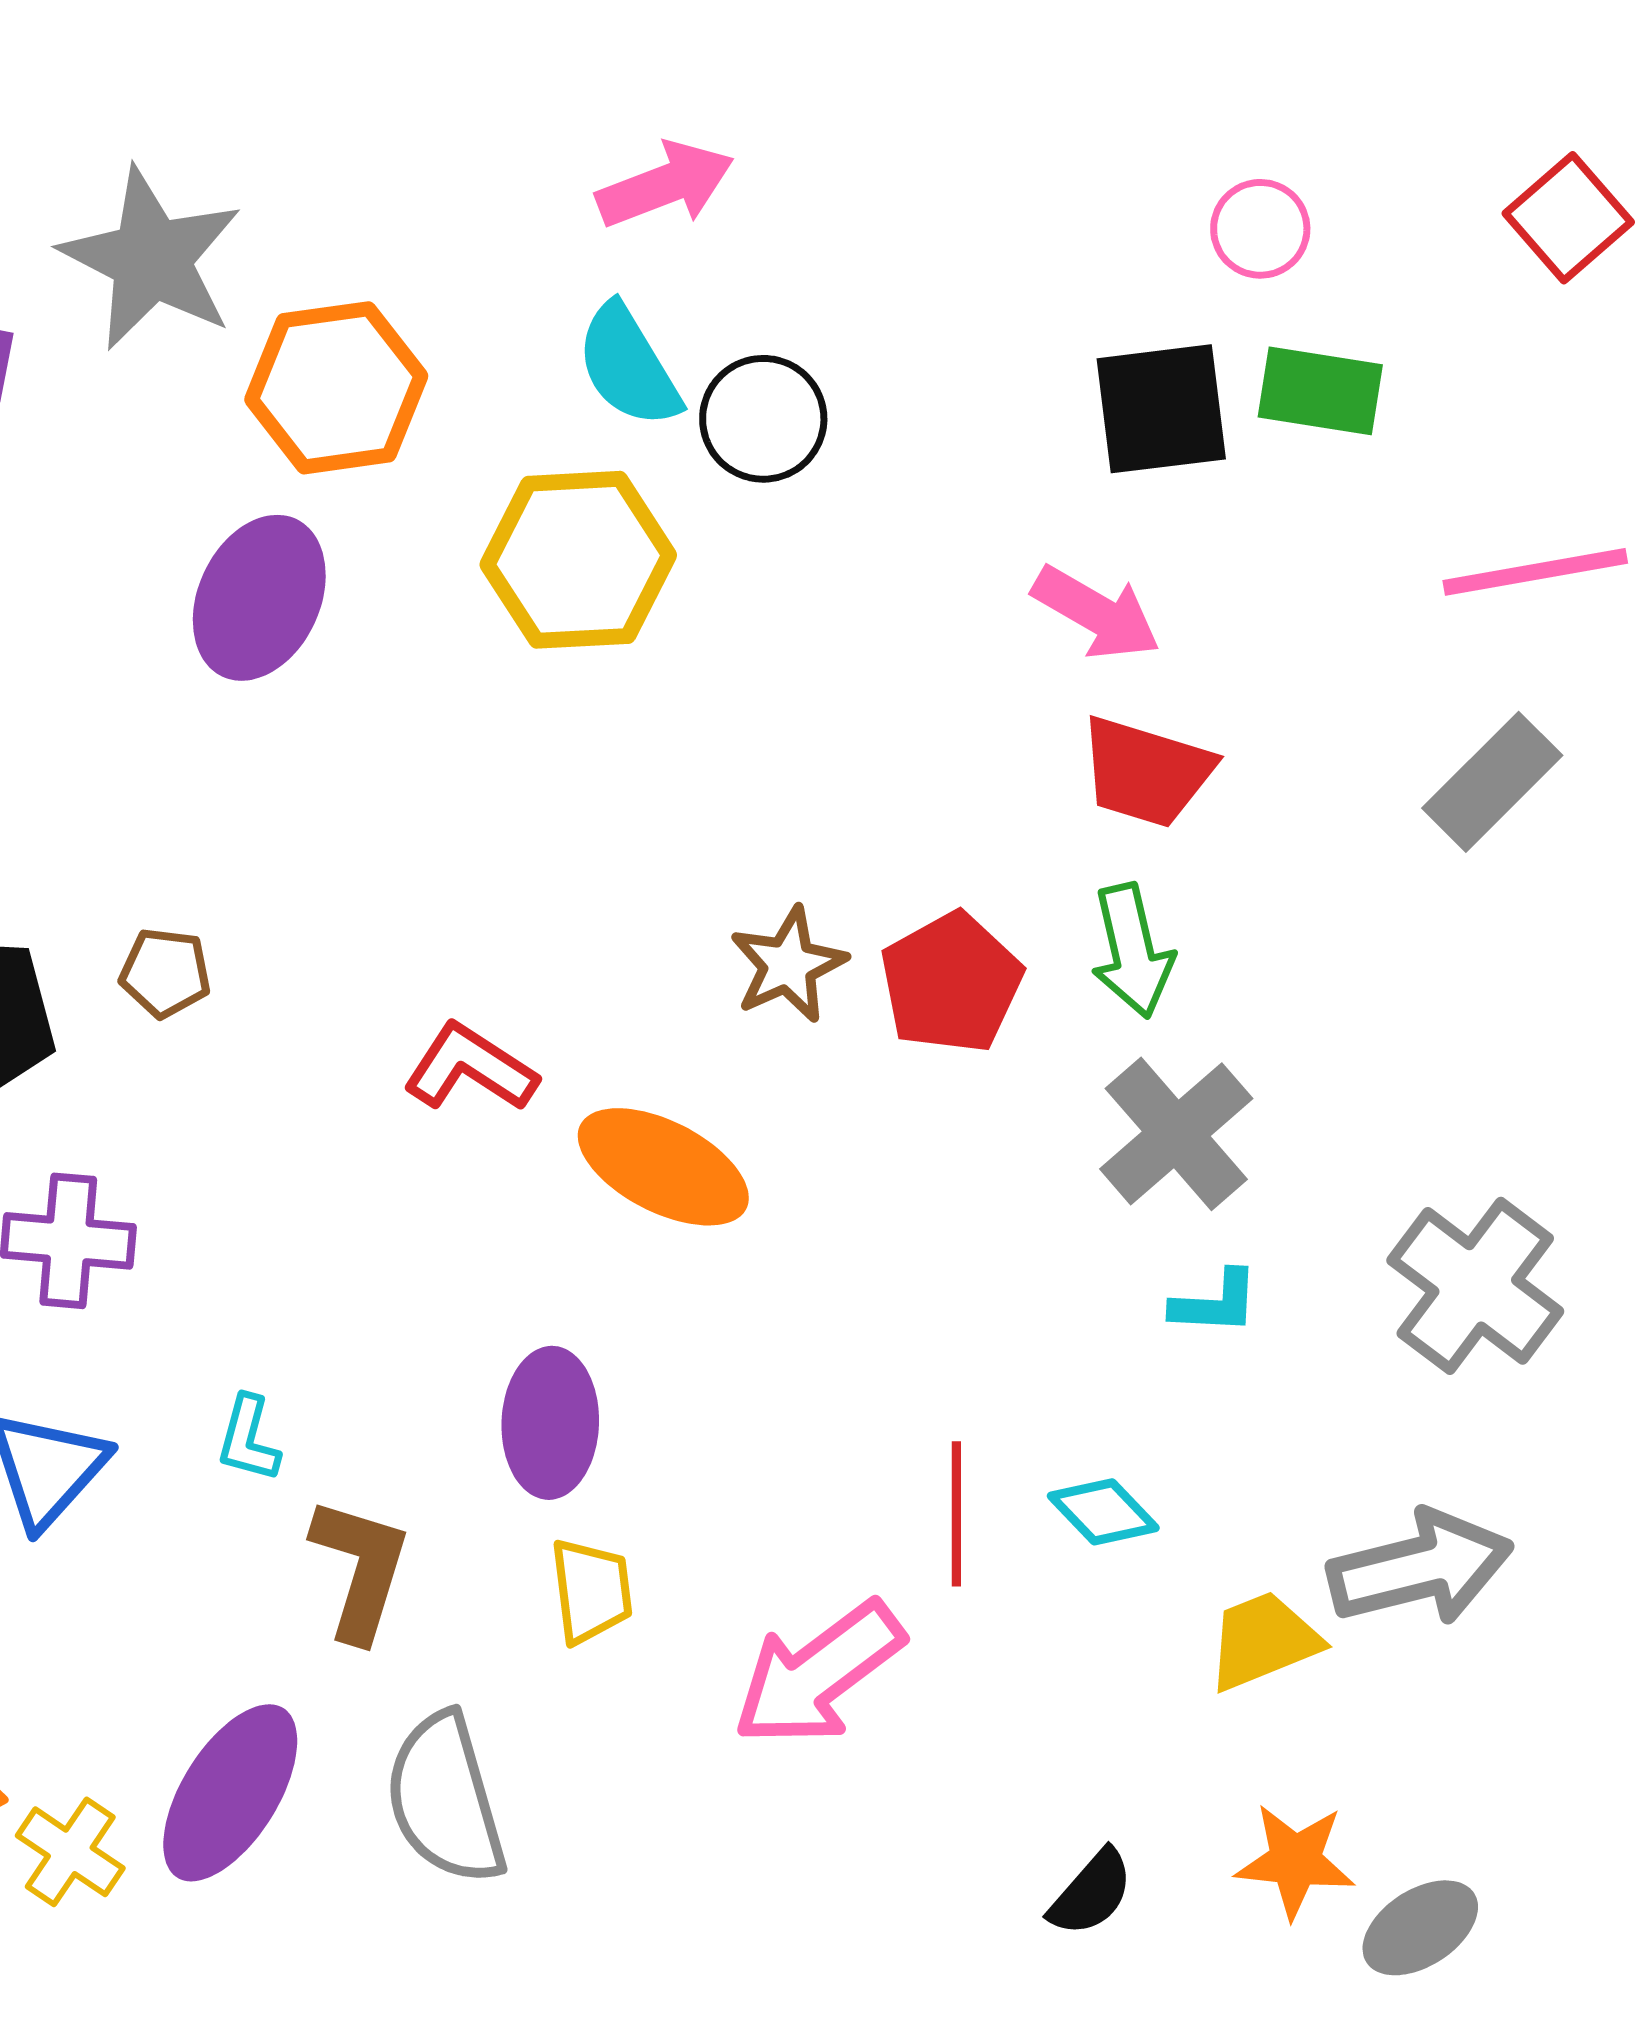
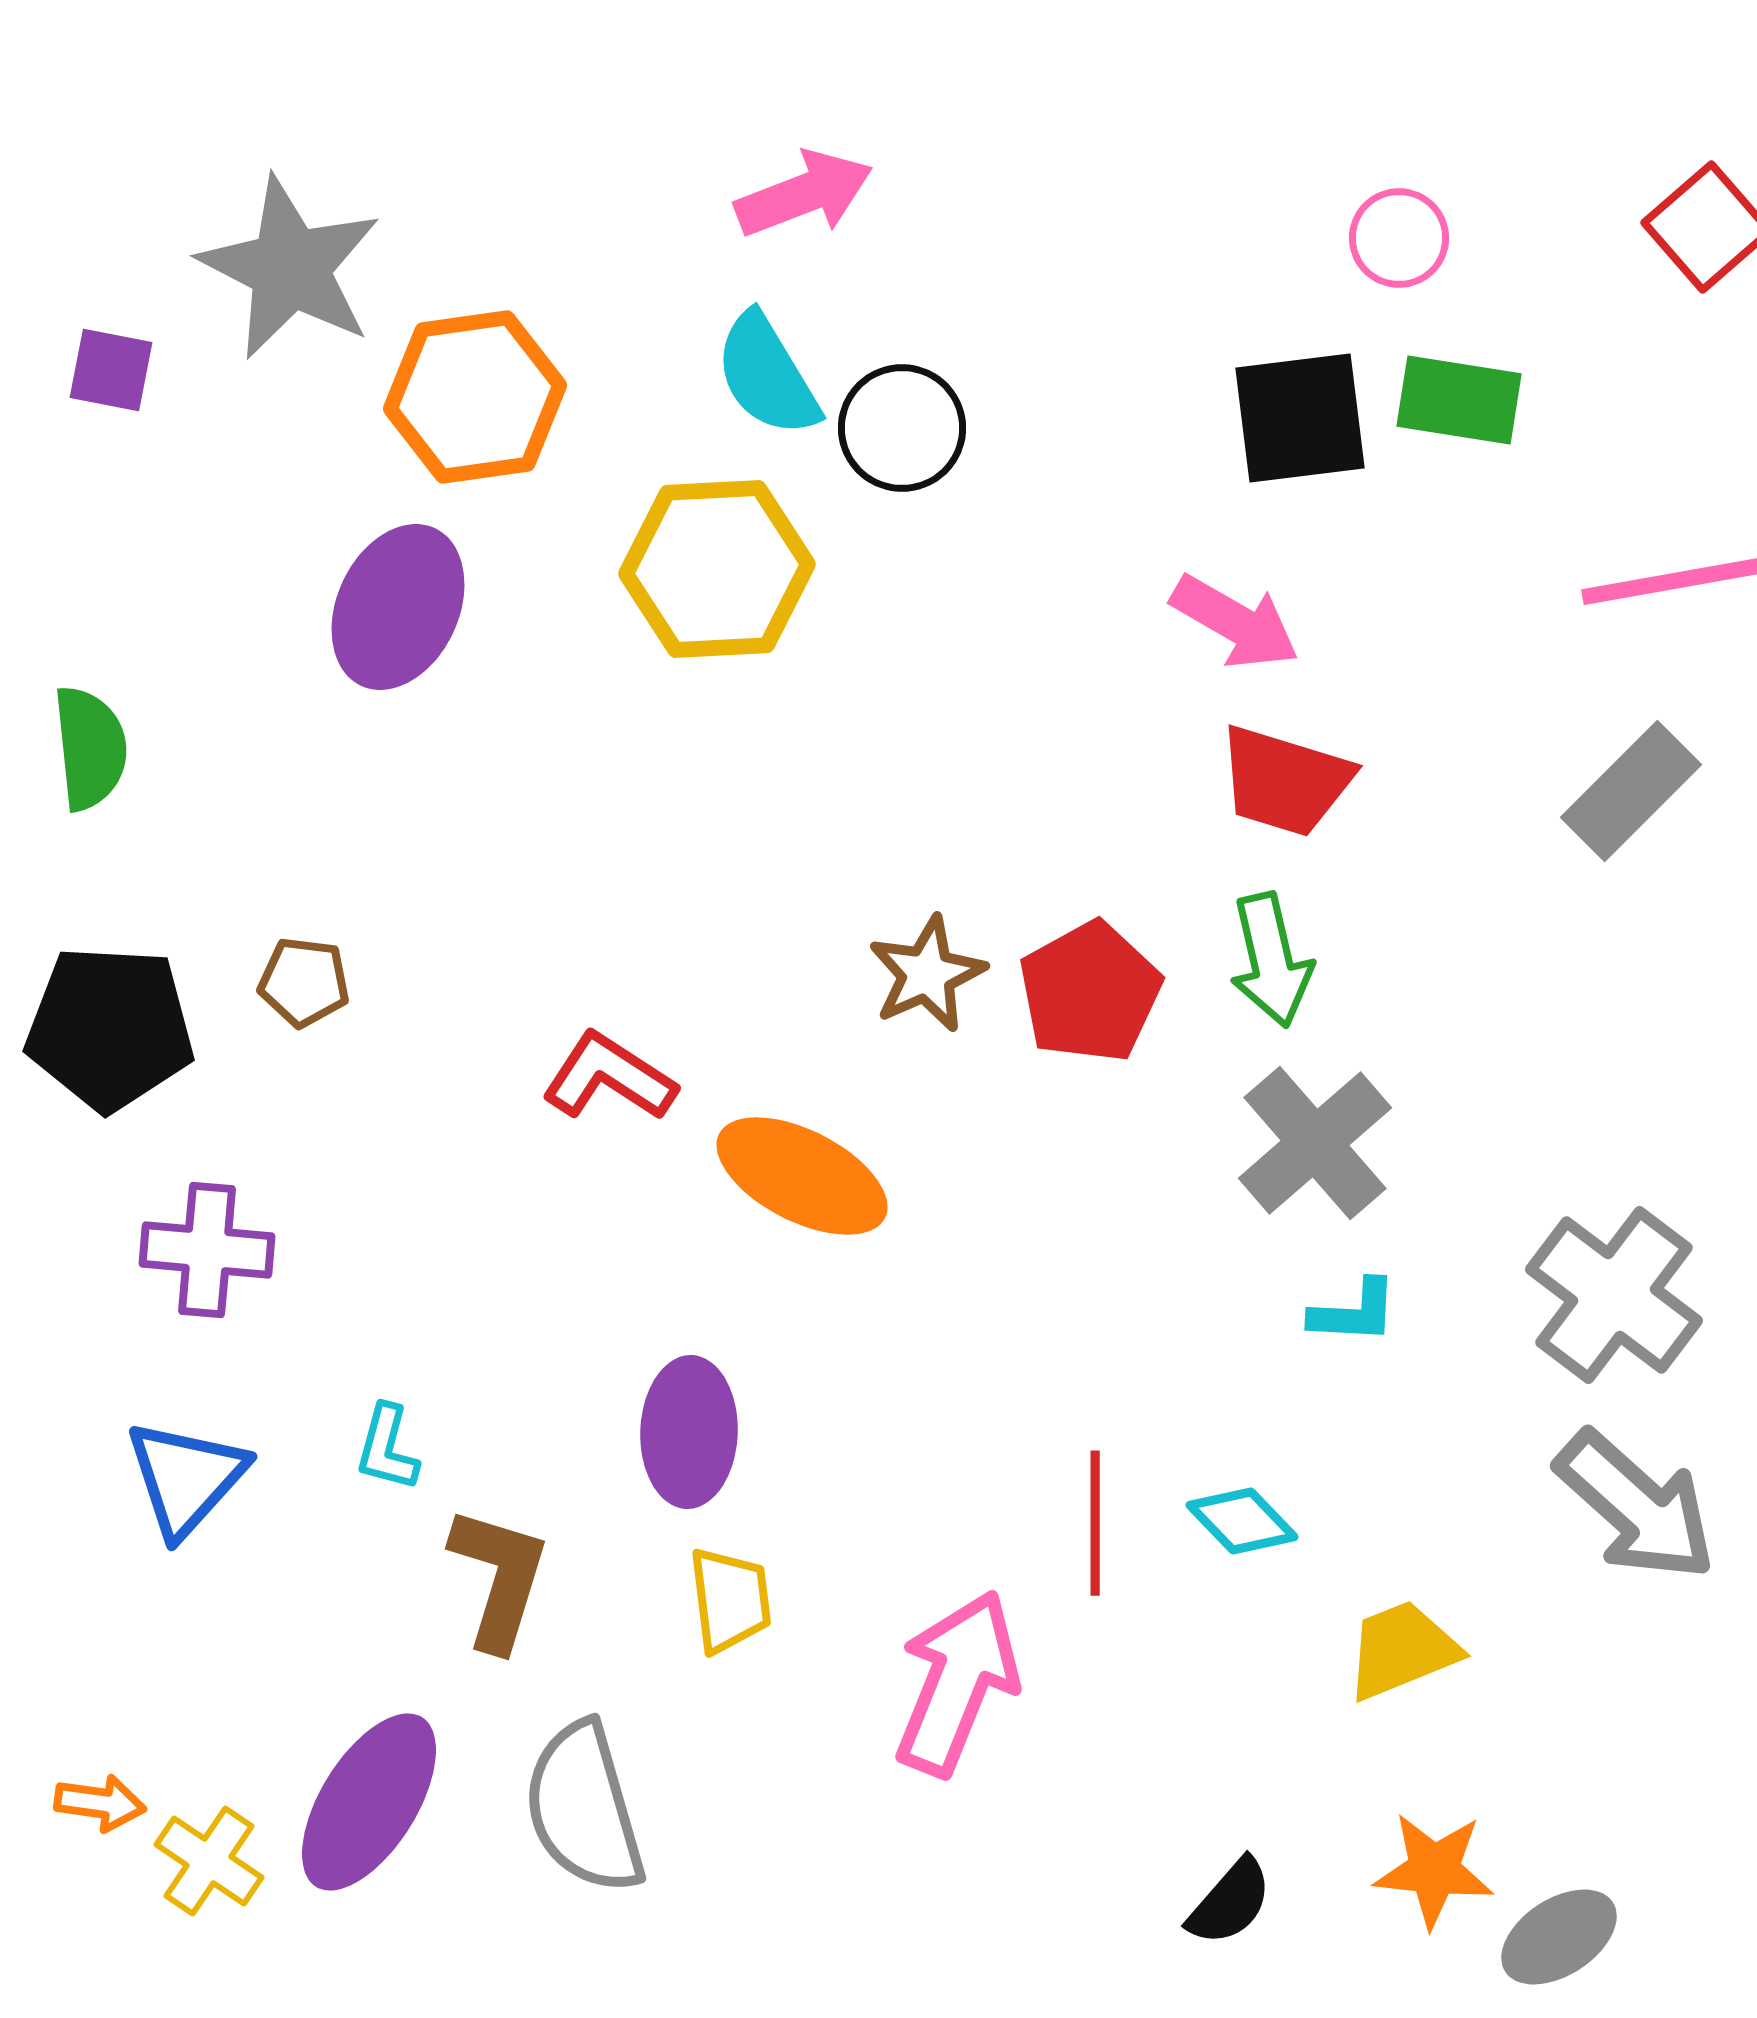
gray arrow: (1420, 1568) -> (1636, 1506), moved, turned 56
pink arrow: (818, 1674) -> (957, 1683), turned 149

